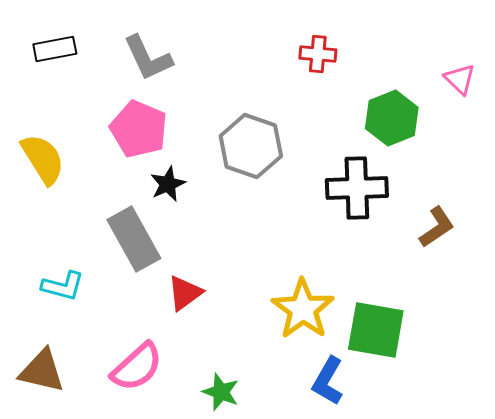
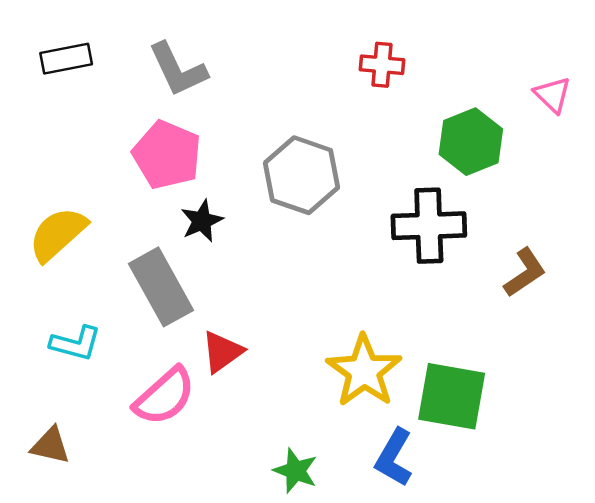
yellow semicircle: (43, 159) -> (58, 234), moved, turned -100
pink semicircle: (137, 367) -> (165, 396), moved
brown triangle: (42, 371) -> (50, 445), size x0.7
green star: (221, 392) -> (295, 471), moved

